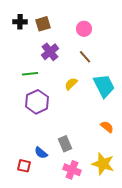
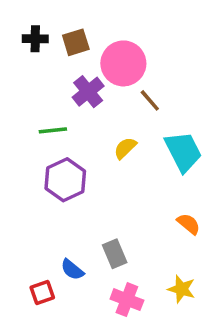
pink circle: (84, 29) -> (123, 63), moved, size x1.6
yellow star: (103, 164) -> (182, 289), size x0.7
red square: (24, 166) -> (42, 293), turned -32

